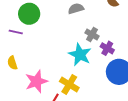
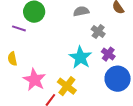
gray cross: (92, 34) -> (98, 32), moved
pink star: (36, 81) -> (34, 80), turned -30

